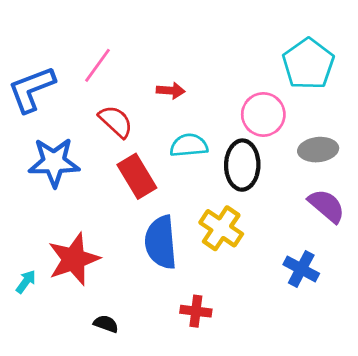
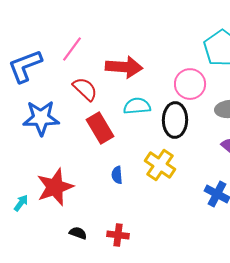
red arrow: (171, 91) -> (124, 67), size x1.8
blue semicircle: (161, 242) -> (117, 175), size x0.5
red cross: (196, 311) -> (118, 235), moved

